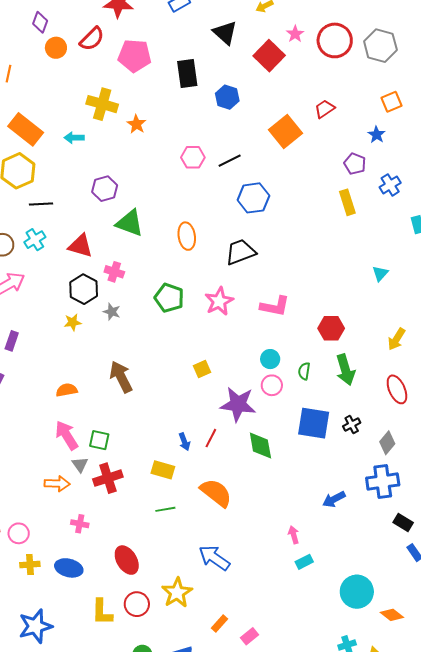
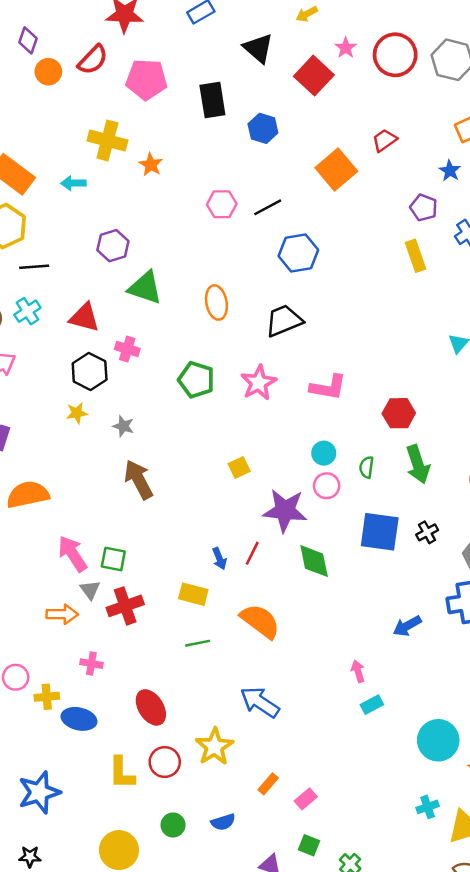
gray star: (112, 312) -> (123, 426), moved
orange semicircle: (67, 390) -> (28, 495), moved, size x1.6
yellow cross: (30, 564) -> (47, 697), moved

